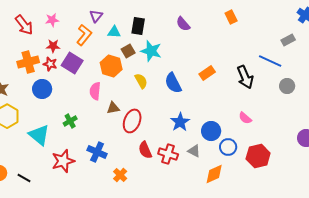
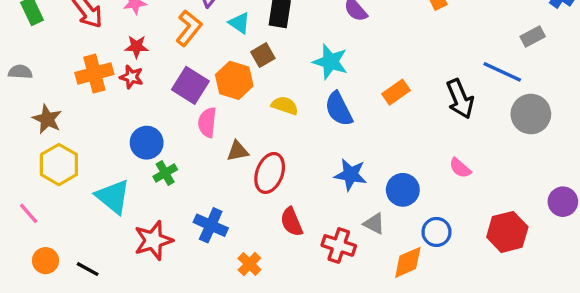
cyan triangle: (114, 32) -> (239, 23), turned 32
cyan star: (151, 51) -> (330, 62), moved
purple square: (72, 63) -> (190, 85), moved
yellow semicircle: (141, 81) -> (285, 106), turned -42
gray circle: (287, 86) -> (531, 114), size x1.5
blue circle: (42, 89) -> (147, 143), moved
blue star: (180, 122) -> (351, 175), turned -30
blue circle: (228, 147) -> (436, 232), moved
red cross: (168, 154) -> (339, 245), moved
red hexagon: (258, 156) -> (507, 232), moved

